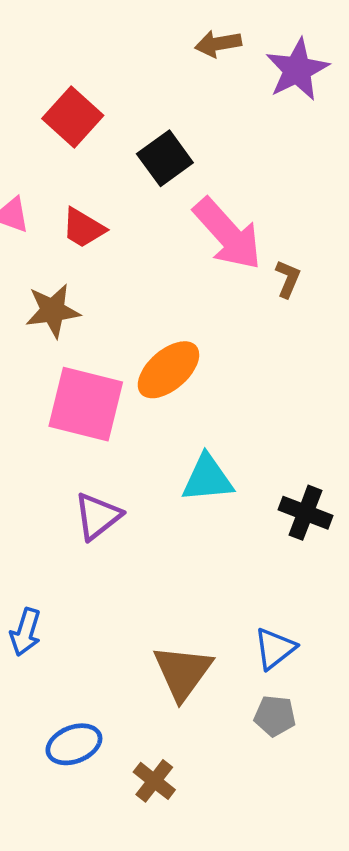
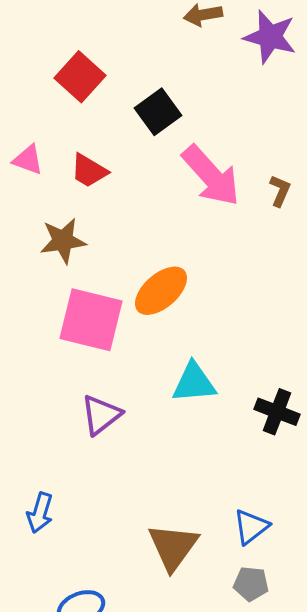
purple star: (297, 70) -> (270, 37), turned -30
brown L-shape: (288, 279) -> (280, 191), moved

